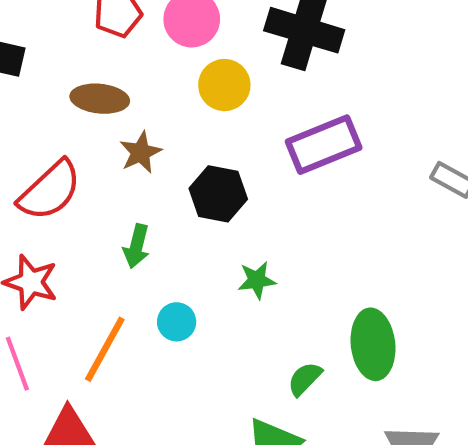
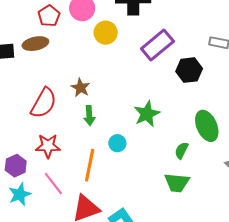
brown ellipse: (100, 99) -> (35, 44), moved
brown star: (141, 152) -> (81, 88), moved
black hexagon: (218, 194) -> (189, 70), moved
green star: (257, 280) -> (147, 114), size x1.5

